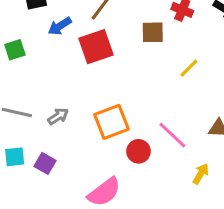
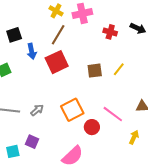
blue arrow: (60, 26) -> (32, 51), turned -63
brown square: (153, 32) -> (95, 71), moved
cyan square: (15, 157) -> (13, 151), moved

